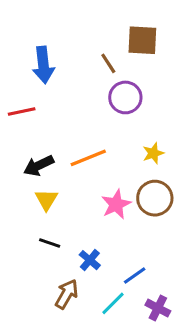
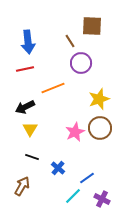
red line: (22, 111) -> (25, 69), moved
yellow star: (153, 153) -> (99, 99), size x1.5
orange line: (88, 158) -> (53, 88), moved
brown arrow: (67, 294) -> (22, 186), moved

